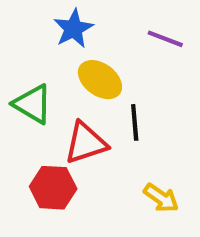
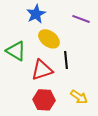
red hexagon: (53, 188) -> (44, 100), moved

